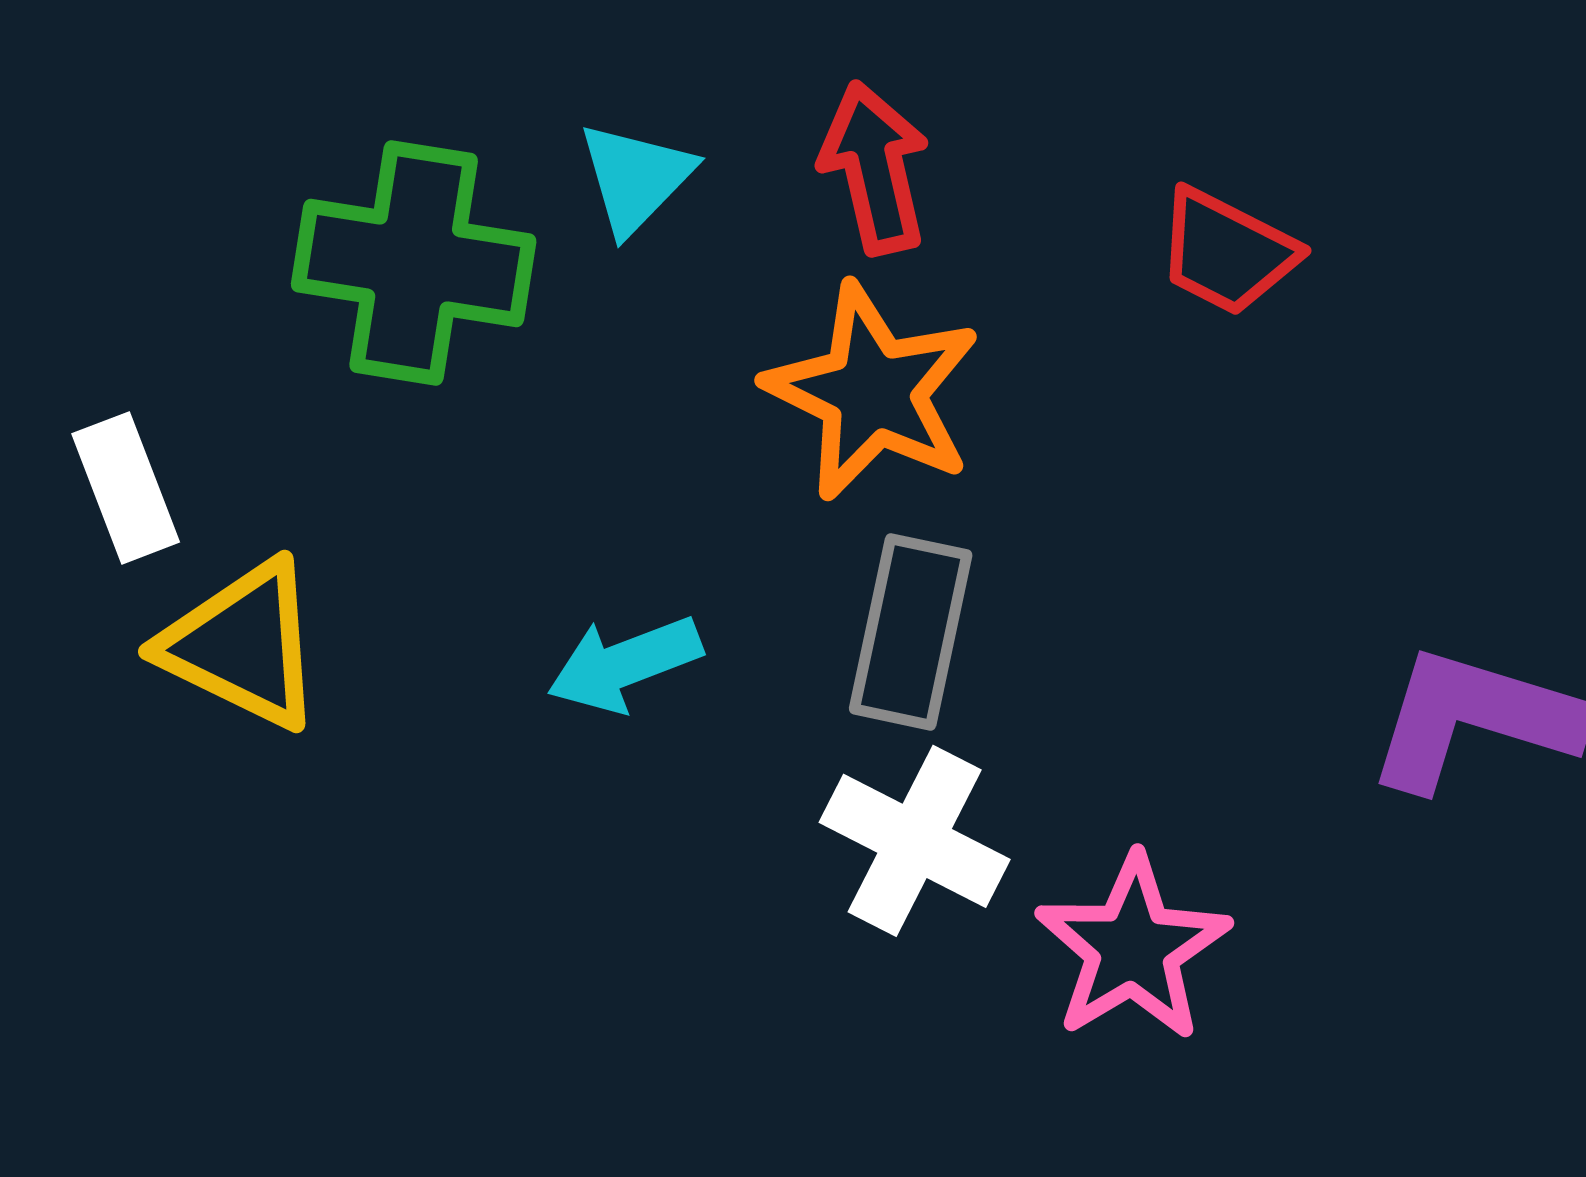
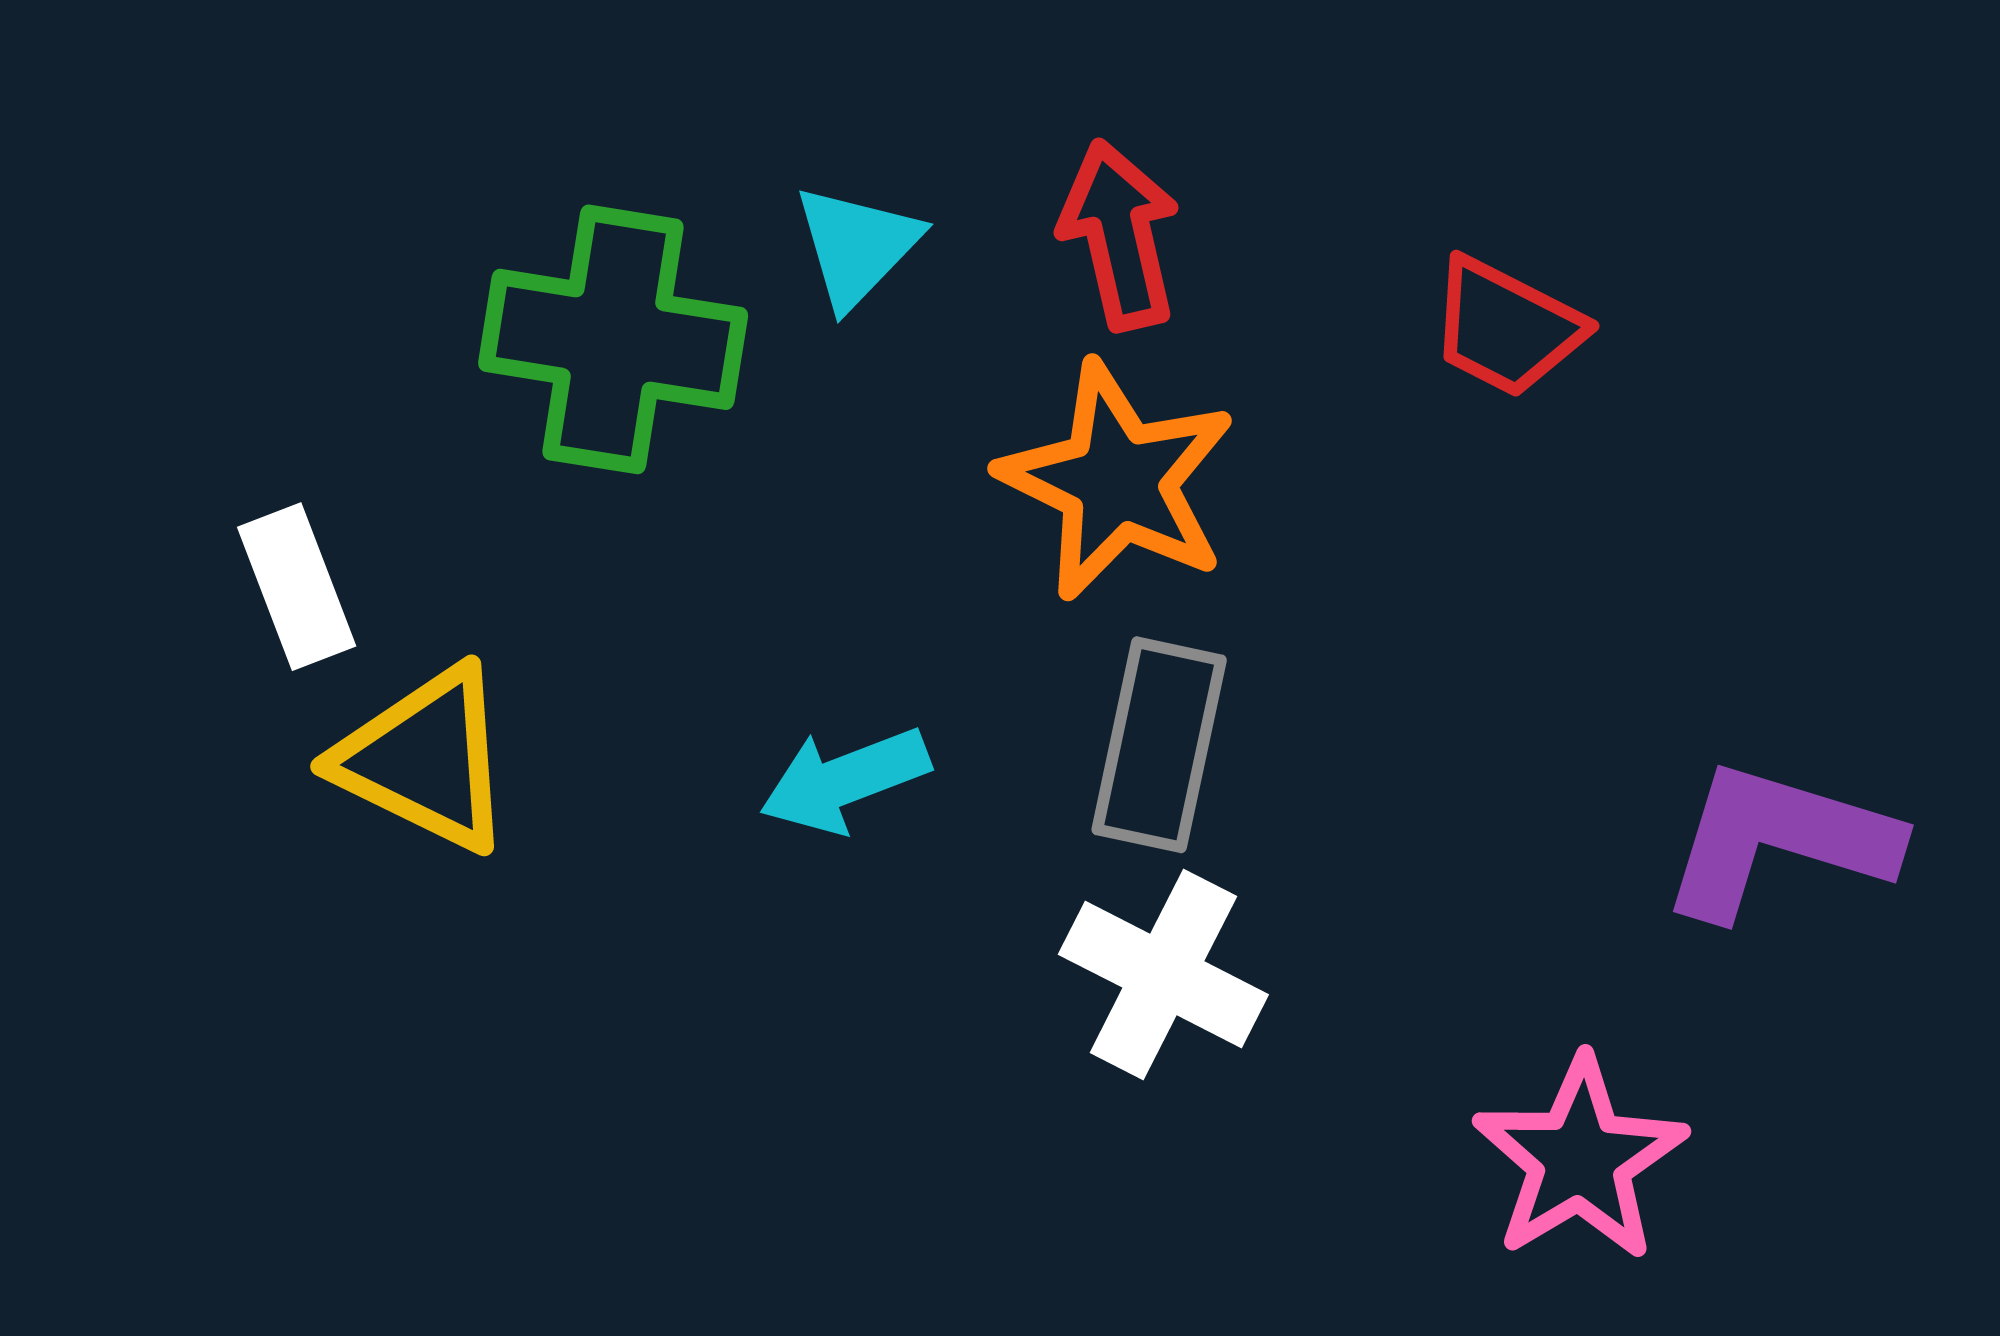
pink star: (1133, 948) -> (1580, 1159), moved

